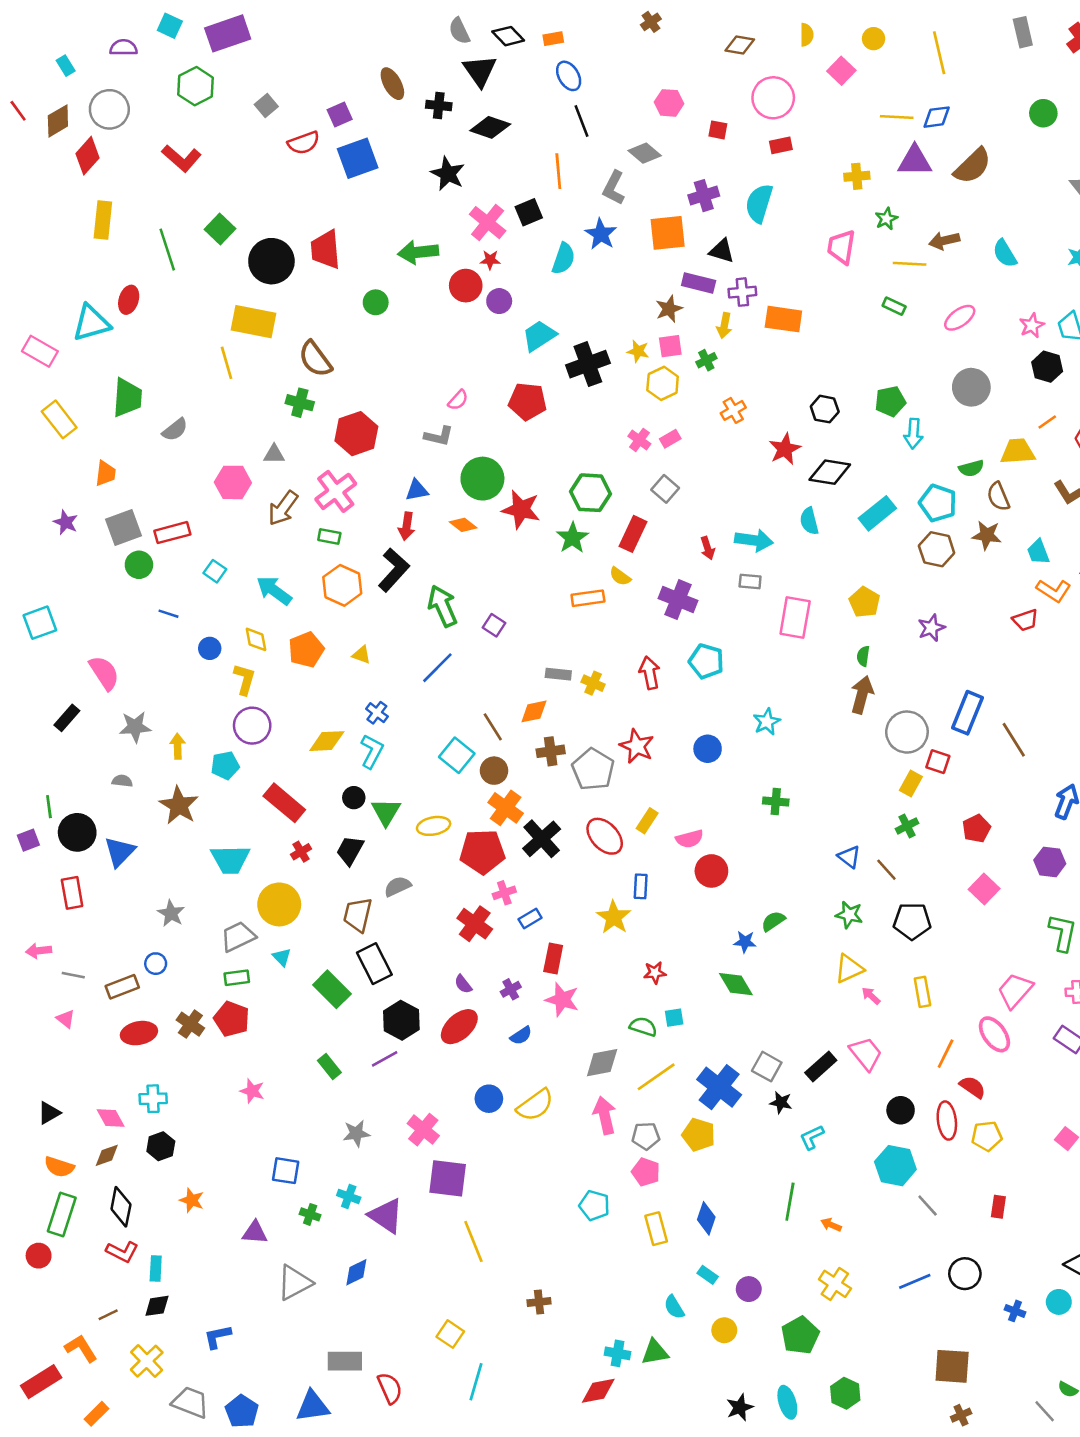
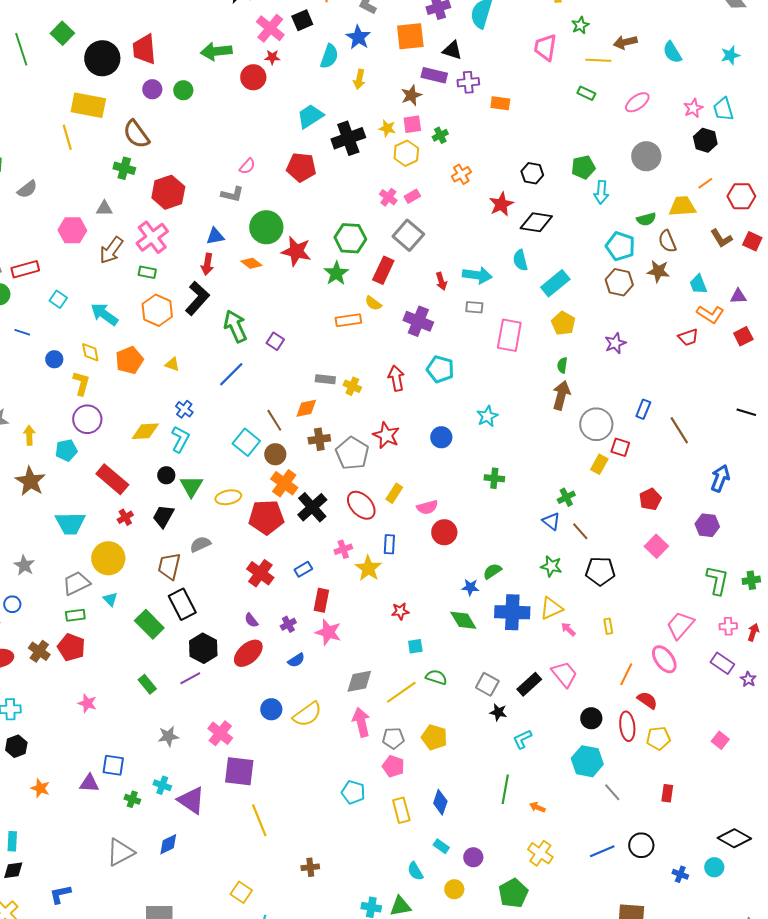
purple circle: (499, 301) -> (152, 89), moved
orange rectangle: (783, 319) -> (500, 103), size x0.7
yellow arrow: (724, 325) -> (359, 79), moved
gray square: (665, 489) -> (408, 235), size x1.4
cyan rectangle: (877, 513) -> (555, 283), moved
blue rectangle: (967, 713) -> (643, 409), size x0.6
green cross: (907, 826) -> (566, 497), moved
pink cross: (504, 893) -> (343, 549), moved
yellow rectangle: (922, 992) -> (608, 626), size x0.7
green semicircle: (643, 1027) -> (436, 677), moved
blue cross: (719, 1087) -> (512, 612), moved, turned -36
purple triangle: (255, 1232) -> (89, 783), moved

